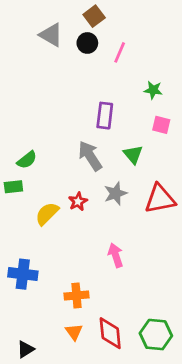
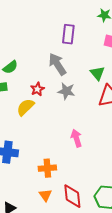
green triangle: (133, 154) -> (97, 73), moved
gray star: (116, 193) -> (66, 91), moved, turned 30
red star: (78, 202) -> (37, 89), moved

